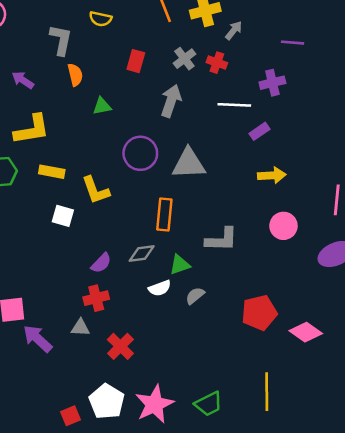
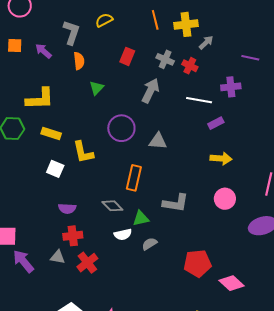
yellow semicircle: (100, 19) -> (104, 20), turned 132
gray cross: (184, 59) -> (165, 59), turned -36
purple arrow: (23, 80) -> (43, 51), moved
green triangle: (102, 106) -> (97, 88), turned -42
gray triangle: (189, 164) -> (158, 141), size x0.7
gray diamond: (142, 253) -> (112, 206), turned 45
purple semicircle: (101, 263) -> (67, 208), moved, turned 42
red cross: (120, 346) -> (87, 263), moved

